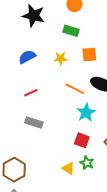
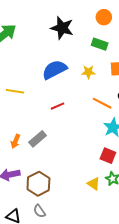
blue semicircle: (27, 57) -> (54, 70), size x1.4
gray rectangle: (34, 123) -> (38, 139), moved, turned -60

